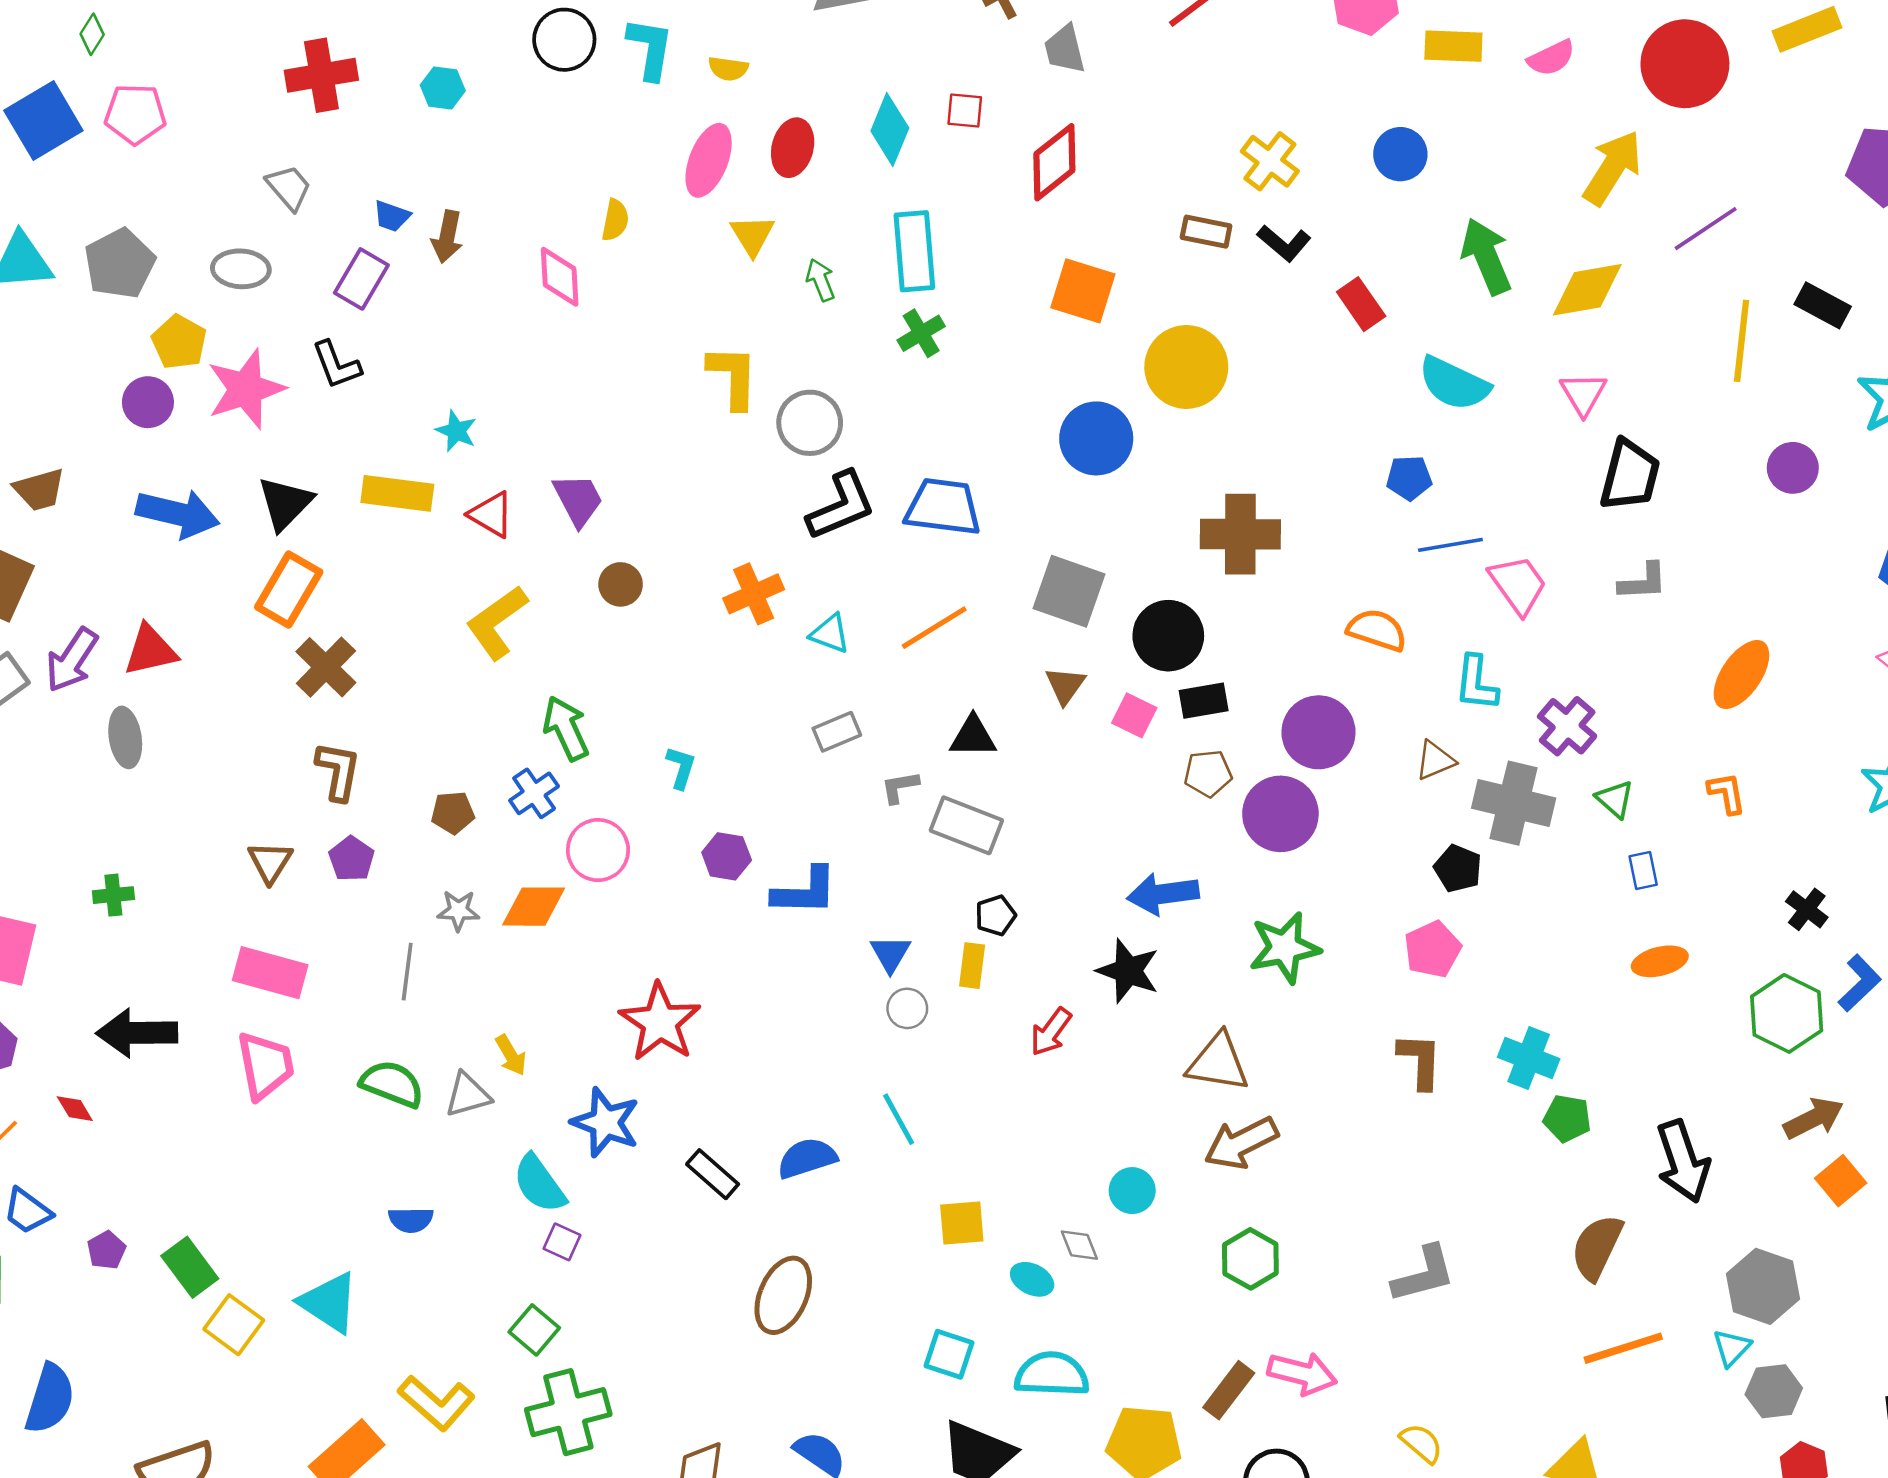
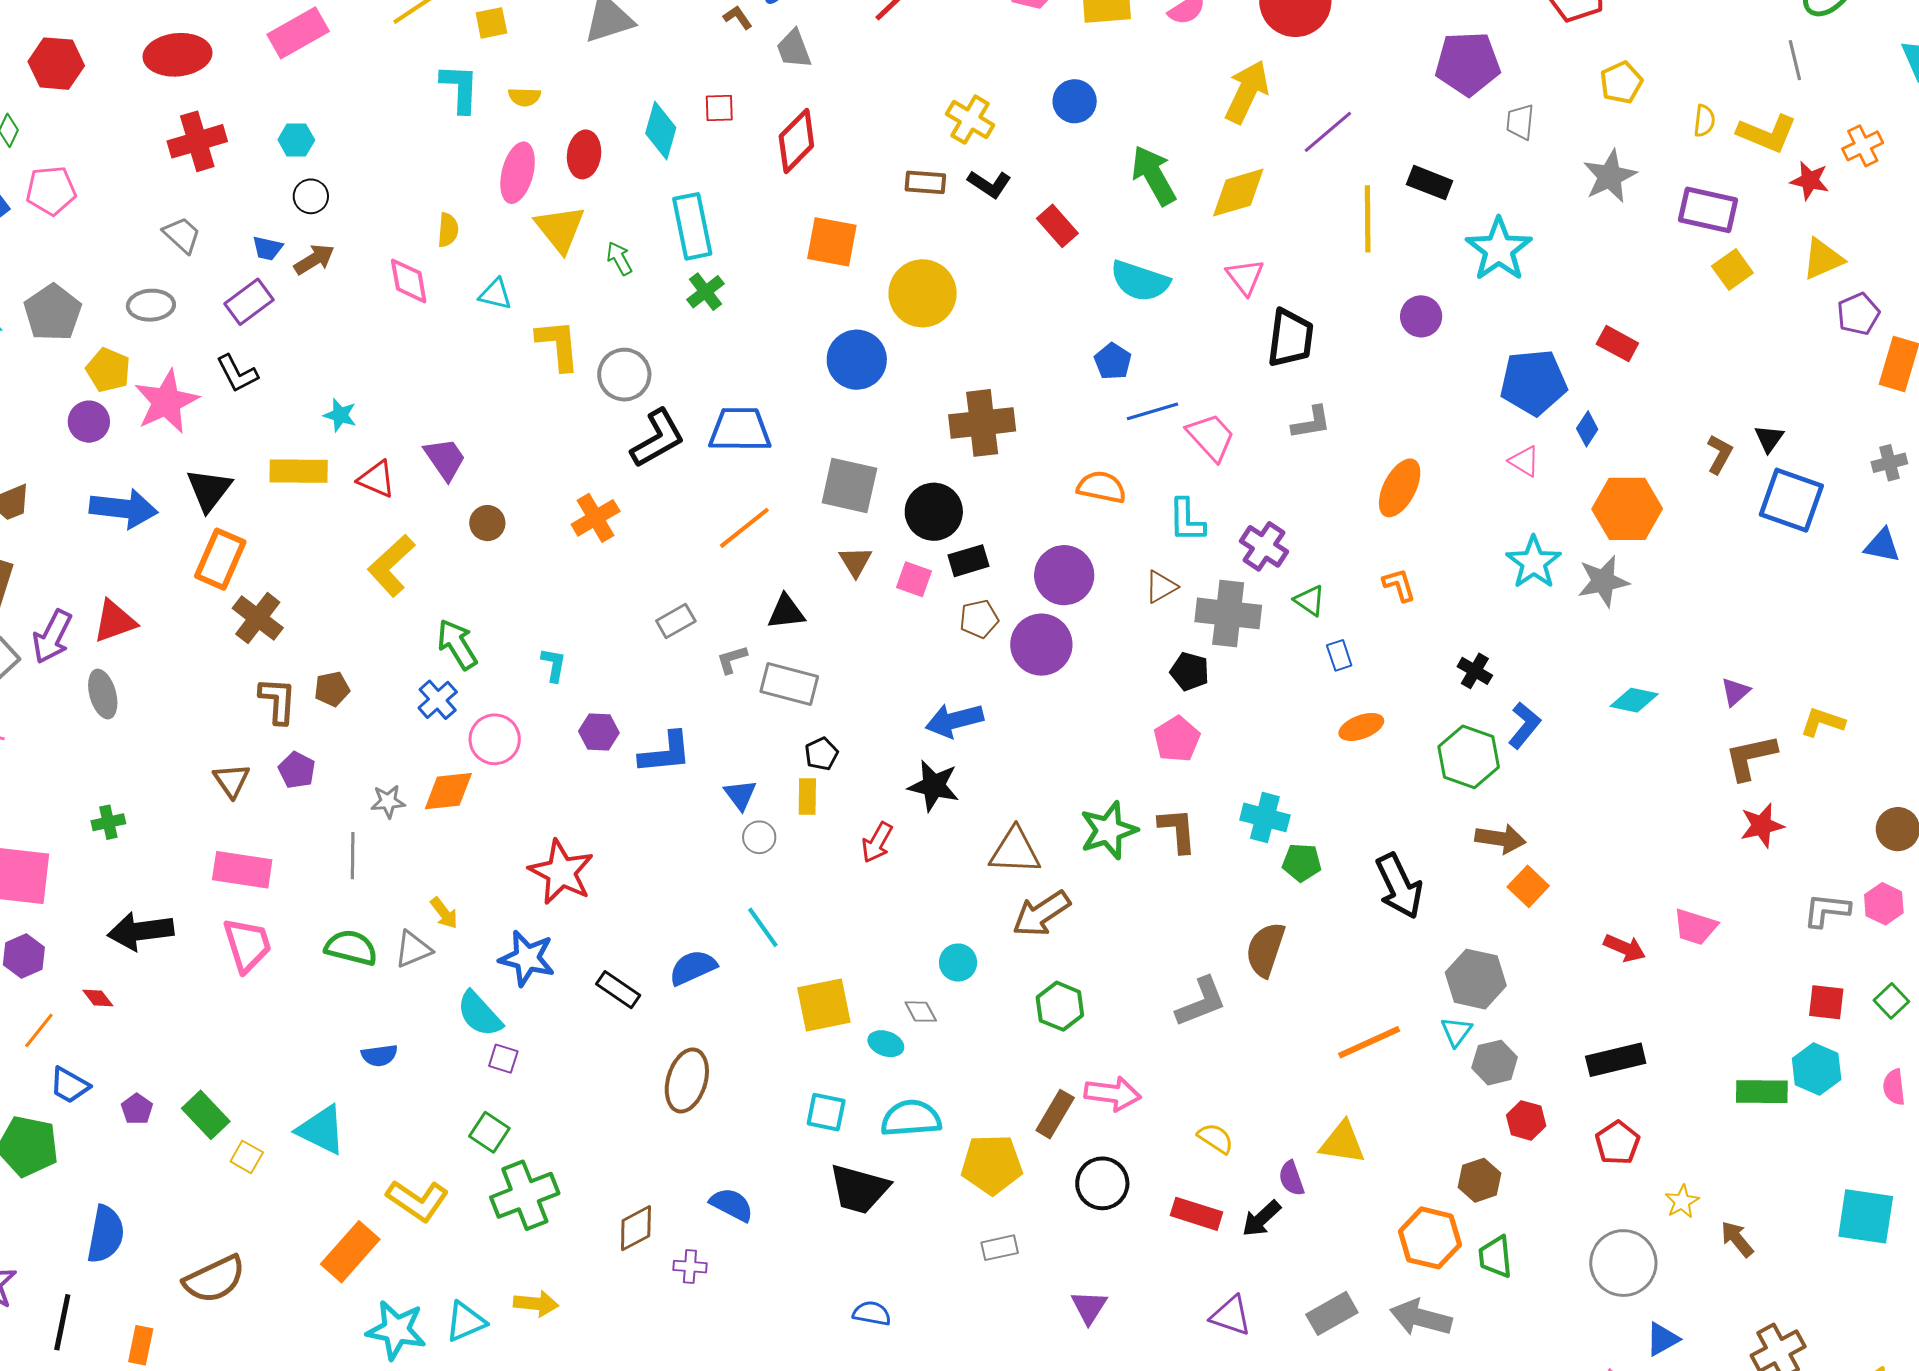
black circle: (564, 40) -> (311, 196), moved, size x0.7
yellow triangle: (752, 235) -> (560, 229), size x1.4
brown arrow: (447, 237) -> (314, 259), turned -126
purple rectangle: (361, 279) -> (249, 302), turned 30
blue pentagon: (1409, 478) -> (1113, 361), turned -30
cyan triangle: (830, 634) -> (495, 294), moved
brown pentagon: (453, 813) -> (332, 689), moved
green star: (1285, 948) -> (1109, 830), moved
brown arrow: (1814, 1118) -> (1500, 839), turned 42
yellow square: (962, 1223) -> (824, 1005), size x1.4
brown semicircle: (1597, 1247) -> (1265, 950), moved
yellow square: (234, 1325) -> (247, 1157), size x0.7

